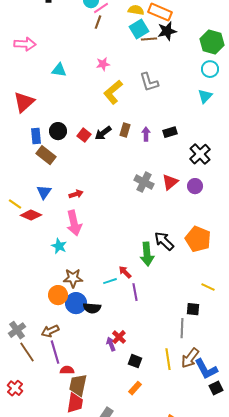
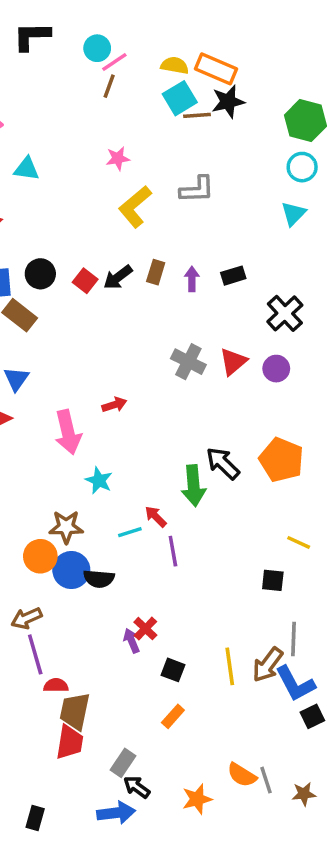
cyan triangle: (59, 70) -> (27, 169), moved
gray L-shape: (149, 82) -> (197, 189), turned -75
red arrow: (76, 194) -> (114, 405), moved
cyan star: (59, 246) -> (99, 480), moved
gray line: (182, 328) -> (293, 639), moved

